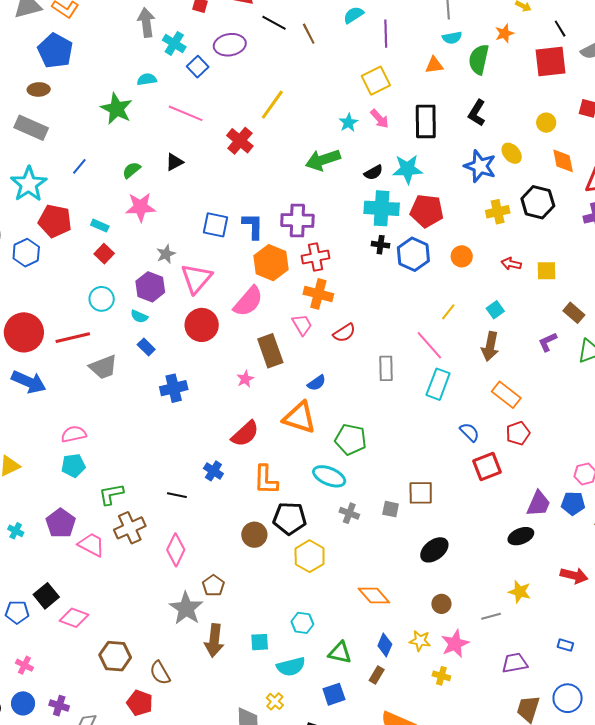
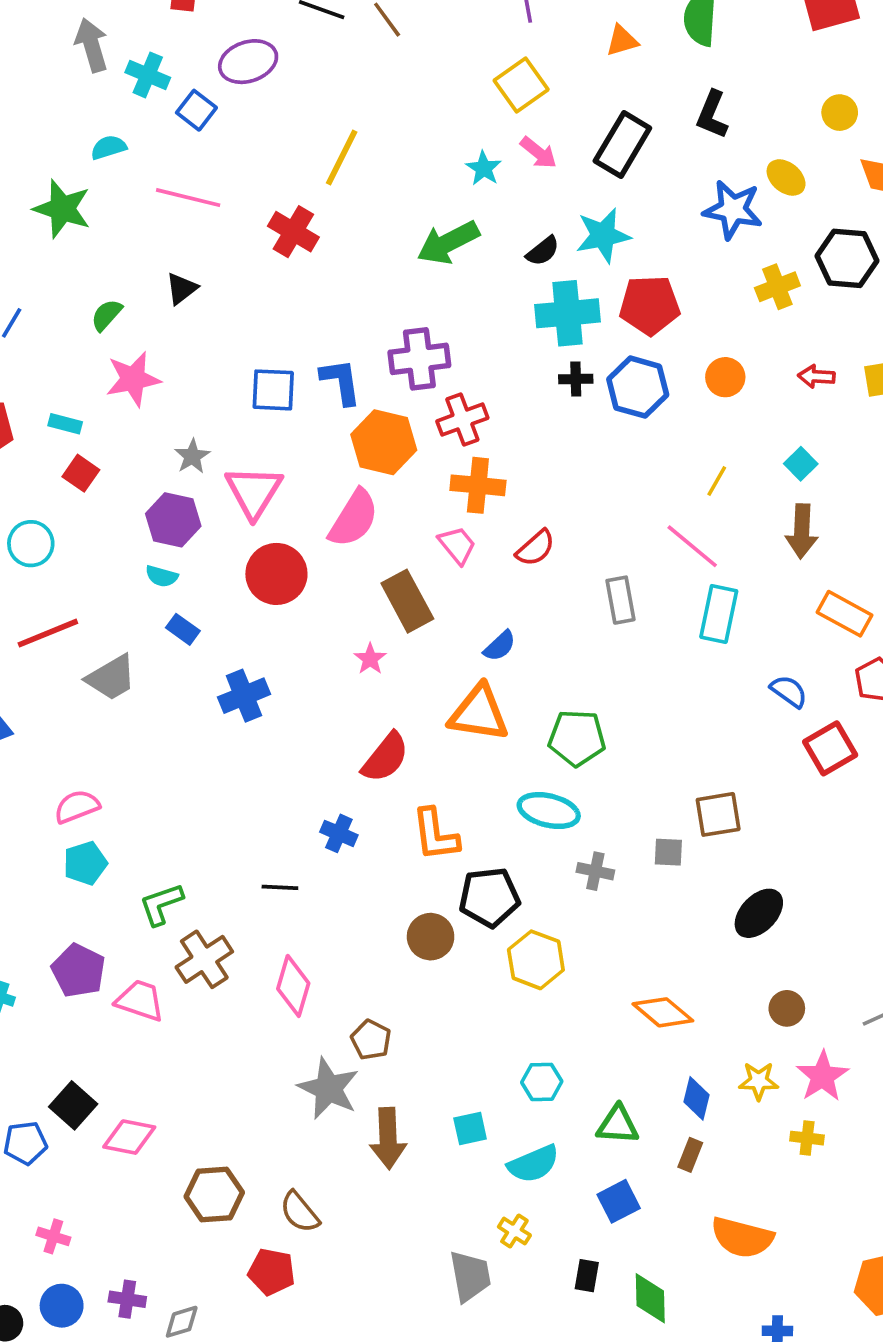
black rectangle: (426, 121) -> (622, 145), turned 40
cyan circle: (102, 299) -> (31, 544), moved

